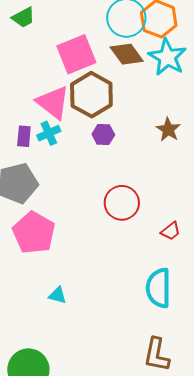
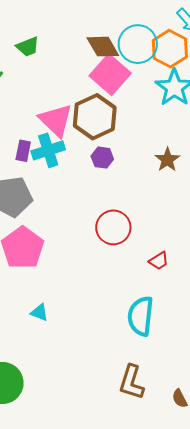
green trapezoid: (23, 17) -> (28, 47), moved
pink square: (76, 54) -> (110, 74), moved, turned -33
brown diamond: (127, 54) -> (103, 47), moved
cyan cross: (49, 133) -> (48, 150), size x1.4

